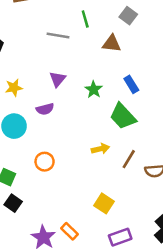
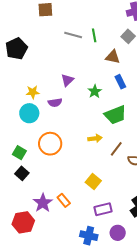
gray line: (58, 36) -> (73, 35), moved
blue rectangle: (131, 84) -> (120, 82), moved
yellow star: (14, 88) -> (33, 92), moved
green trapezoid: (123, 116) -> (115, 115), turned -75
orange circle: (45, 162) -> (50, 144), size x1.5

